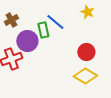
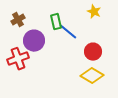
blue line: (55, 22) -> (68, 32), moved
green rectangle: (43, 30) -> (56, 22), moved

